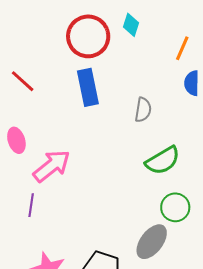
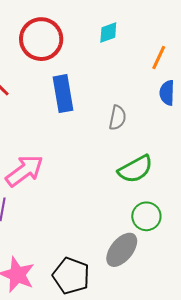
cyan diamond: (131, 25) -> (108, 32), turned 50
red circle: (88, 36) -> (41, 39), moved

